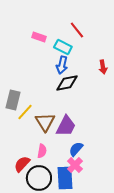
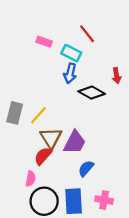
black diamond: (67, 83) -> (92, 93), moved, turned 40
yellow line: (25, 112) -> (38, 115), moved
pink semicircle: (42, 151) -> (31, 179), moved
red semicircle: (22, 164) -> (43, 156), moved
pink cross: (75, 165) -> (104, 200), moved, turned -35

